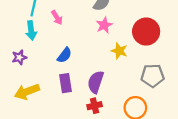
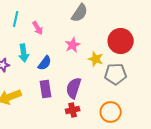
pink star: (104, 25) -> (73, 45), moved
cyan arrow: (31, 30) -> (24, 53), moved
gray pentagon: (153, 76) -> (116, 74), moved

